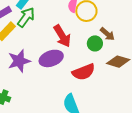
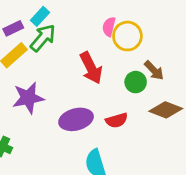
purple ellipse: (51, 58) -> (76, 119), moved
red semicircle: (84, 72) -> (117, 120), size x0.7

